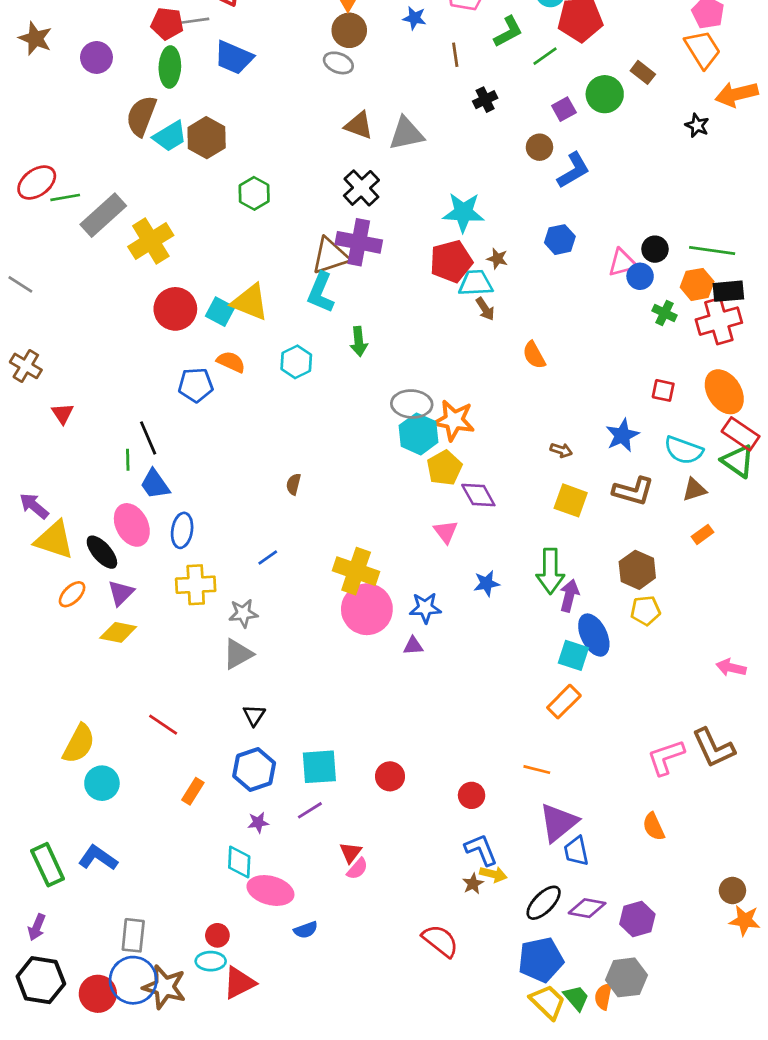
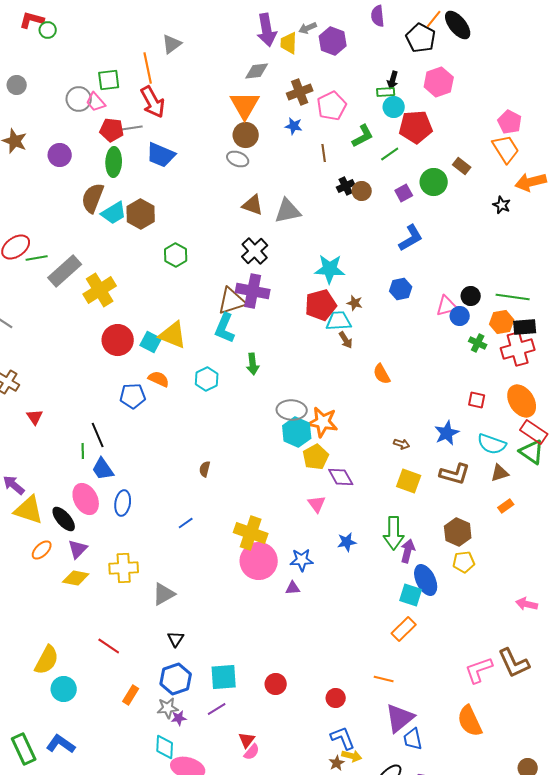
brown circle: (539, 147) -> (362, 191), moved
yellow cross: (196, 585) -> (124, 568), moved
gray star: (243, 613) -> (168, 708), moved
orange semicircle: (654, 827) -> (470, 721), size x1.5

